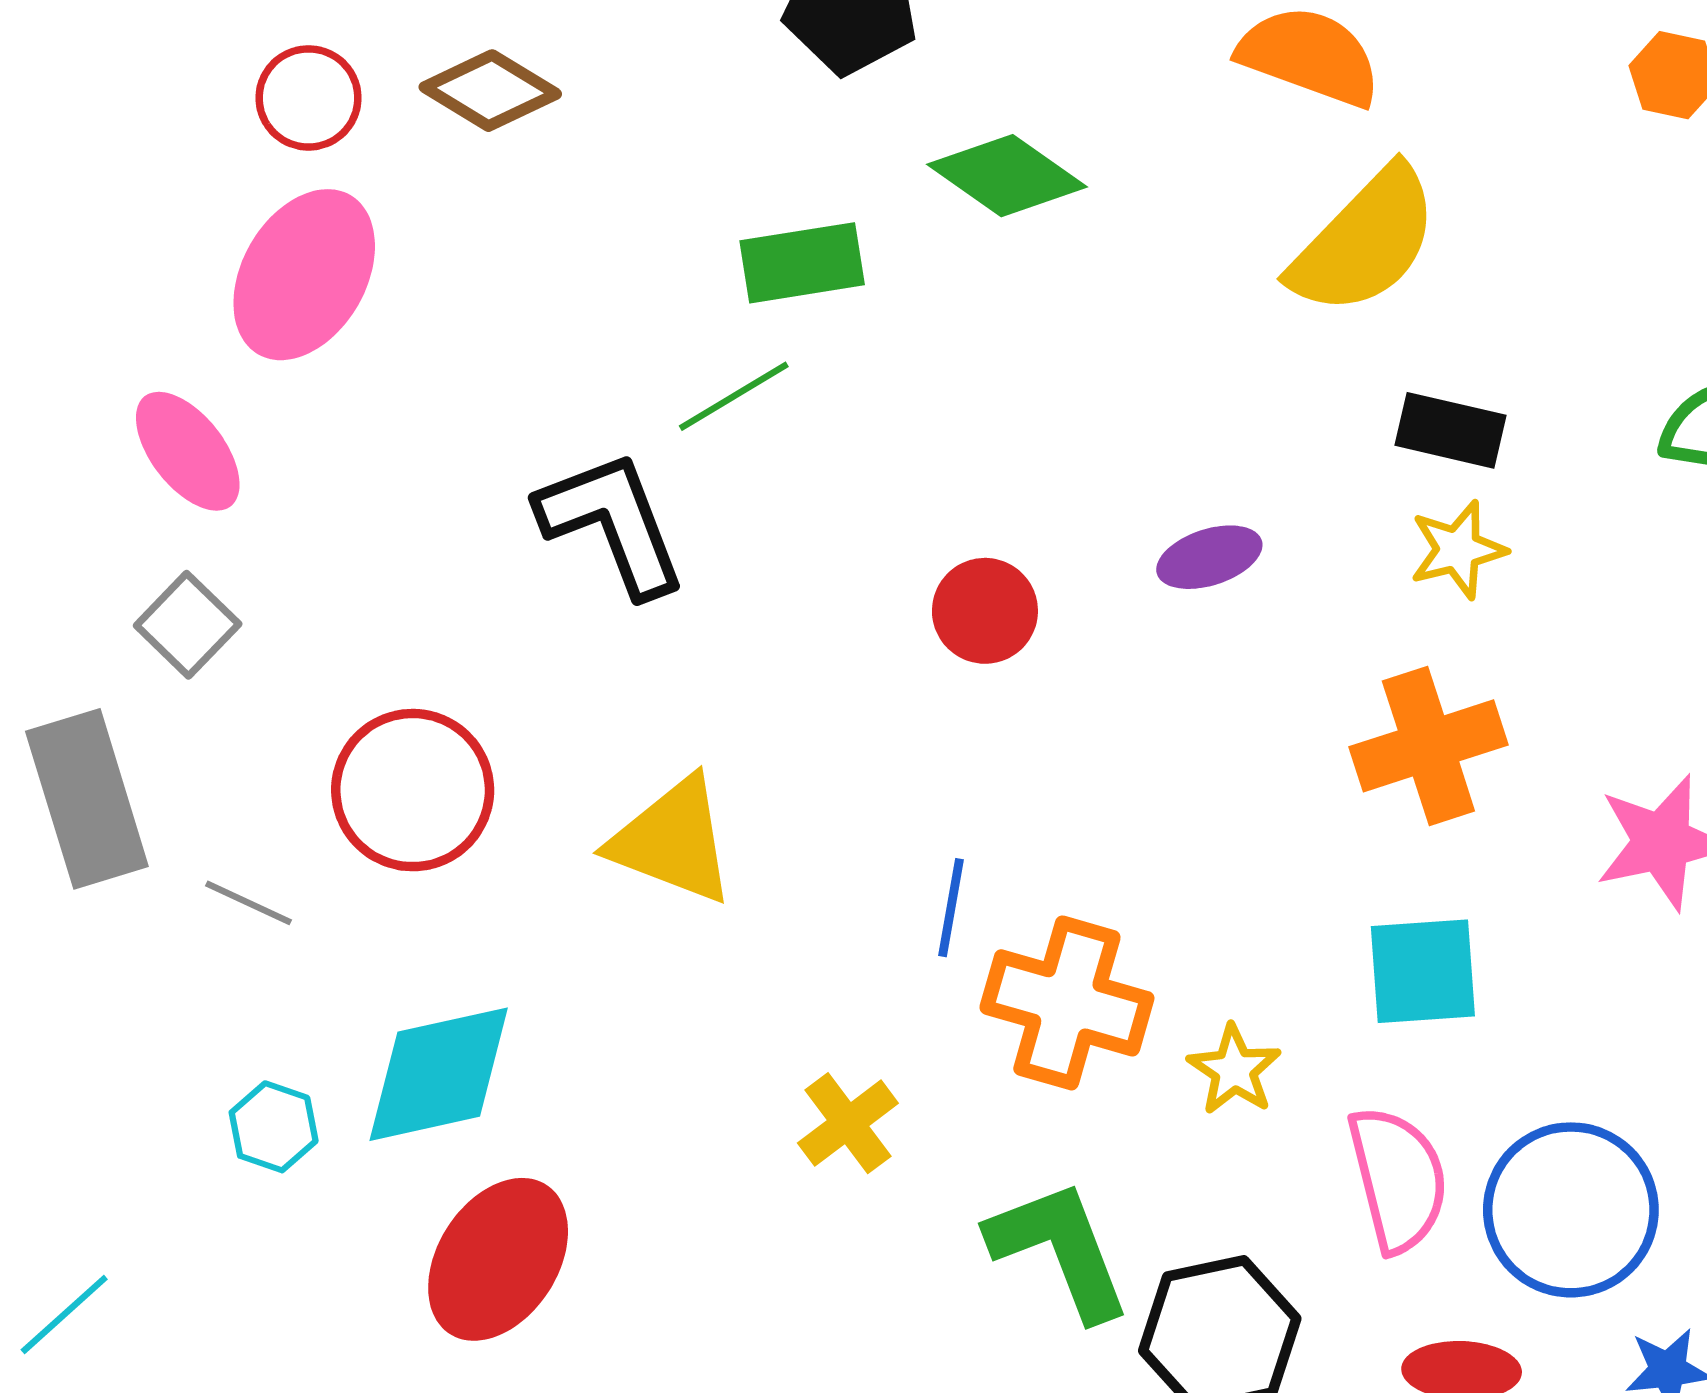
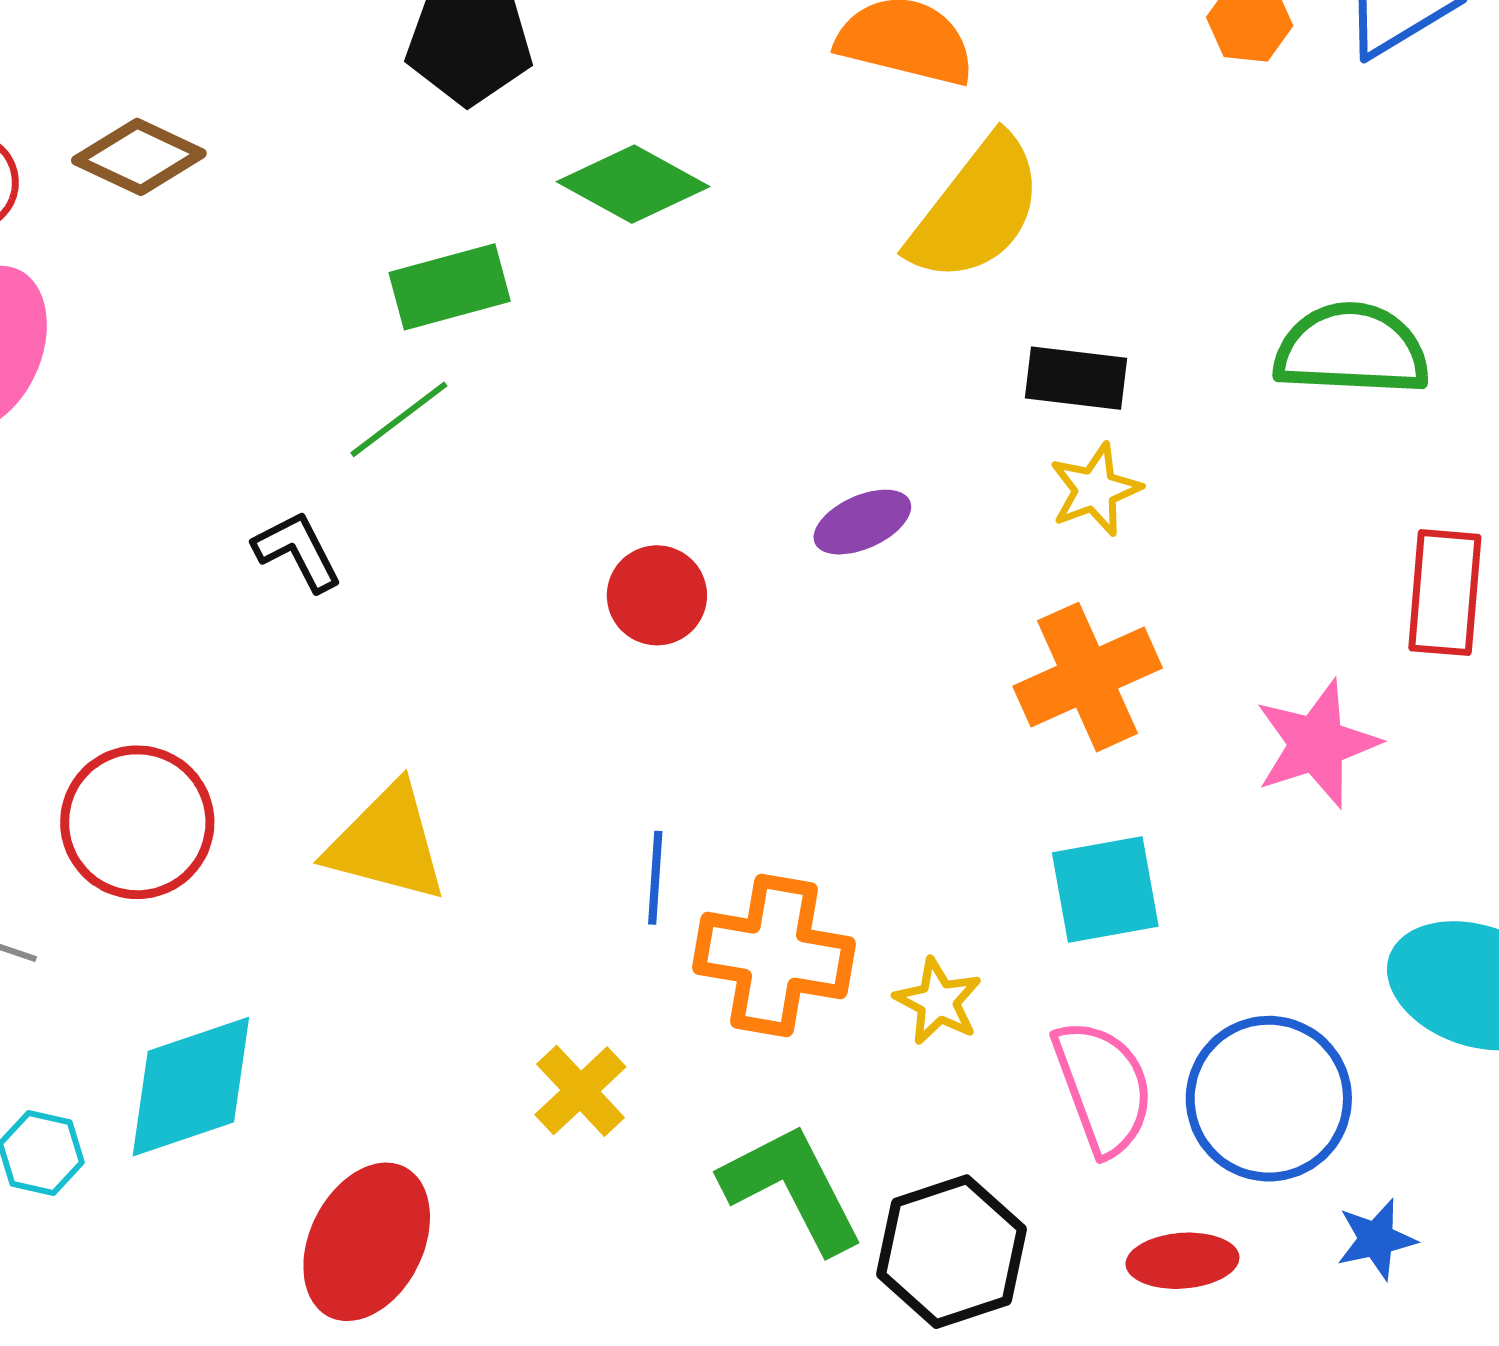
black L-shape: (612, 523) -> (298, 551), size x0.6
red ellipse: (498, 1259) -> (367, 1242), moved

